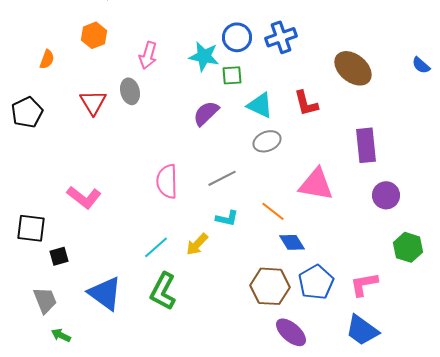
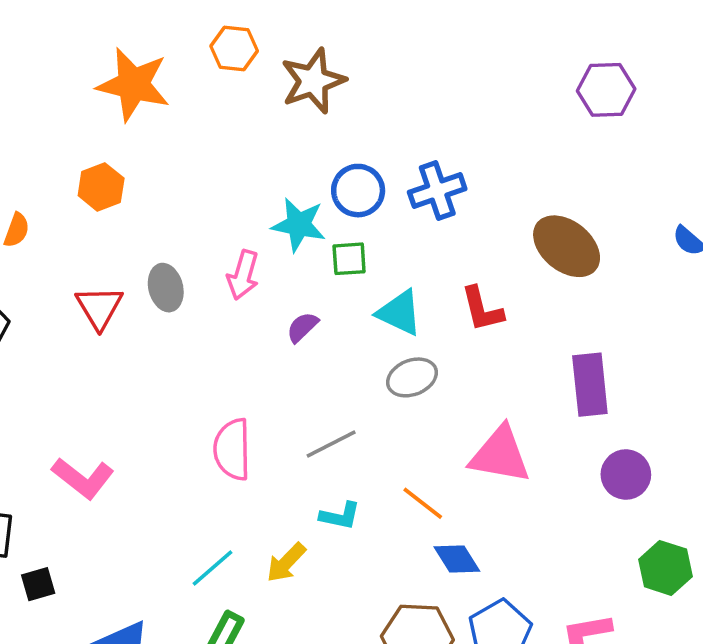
pink arrow: (148, 55) -> (243, 275), moved
purple semicircle: (206, 113) -> (302, 327), size x0.7

